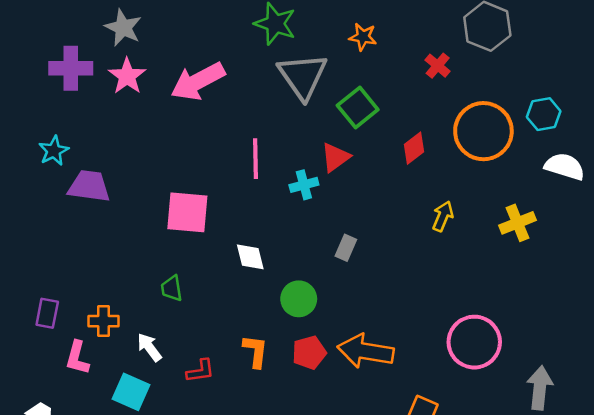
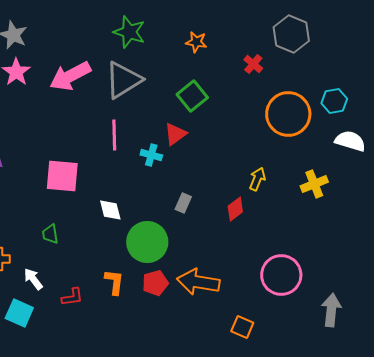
gray triangle: (303, 76) -> (123, 80), moved, turned 33
red diamond: (414, 148) -> (235, 209), moved
cyan cross: (304, 185) -> (151, 155), turned 30
green circle: (299, 299) -> (147, 242), size x1.5

